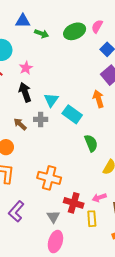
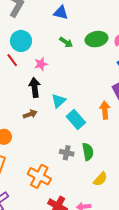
blue triangle: (23, 21) -> (61, 13), moved
green arrow: (42, 34) -> (66, 42), moved
gray cross: (41, 119) -> (67, 153), moved
brown arrow: (20, 124) -> (30, 114), moved, turned 104

